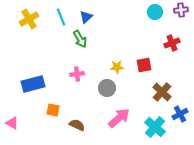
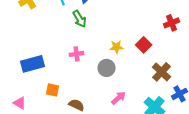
red square: (144, 65) -> (144, 45), turned -35
pink arrow: (119, 118) -> (119, 98), size x0.7
pink triangle: (12, 123) -> (20, 103), moved

